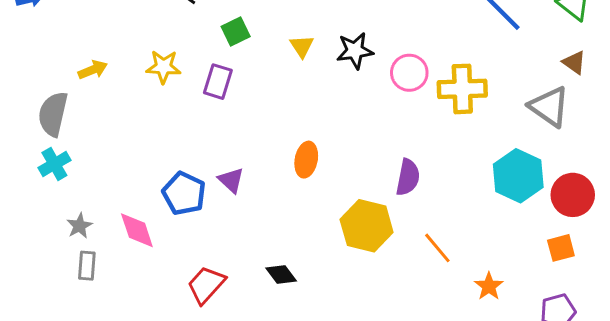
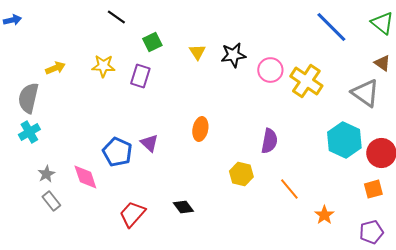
yellow cross: (462, 89) -> (306, 81), turned 36
yellow hexagon: (367, 226) -> (241, 174), size x0.7
gray rectangle: (87, 266) -> (51, 201), turned -42

